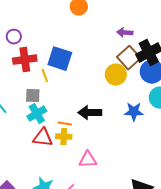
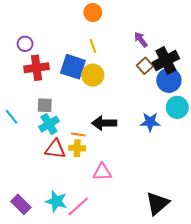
purple arrow: (125, 33) -> (141, 40), turned 49
brown square: (129, 58) -> (145, 66), size x0.7
yellow circle: (116, 75) -> (93, 75), moved
yellow line: (45, 76) -> (93, 46), moved

